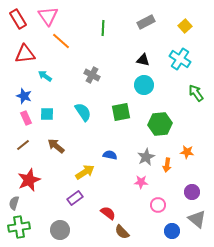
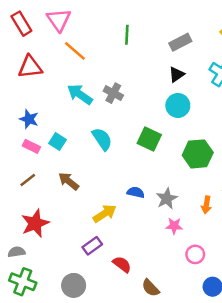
gray rectangle: (146, 22) -> (180, 42), moved
black triangle: (143, 60) -> (177, 74), turned -48
cyan arrow: (45, 76) -> (80, 94), moved, size x1.5
green square: (121, 112) -> (149, 139), turned 36
cyan square: (47, 114) -> (57, 141), turned 32
pink rectangle: (26, 118) -> (31, 146), turned -40
gray star: (146, 157) -> (167, 199), moved
gray semicircle: (14, 203) -> (17, 252), turned 64
red semicircle: (108, 213) -> (122, 264), moved
green cross: (19, 227) -> (23, 282), turned 30

